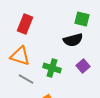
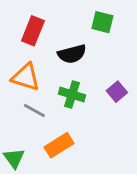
green square: (82, 19) -> (102, 22), moved
black semicircle: (73, 40) -> (72, 54), moved

